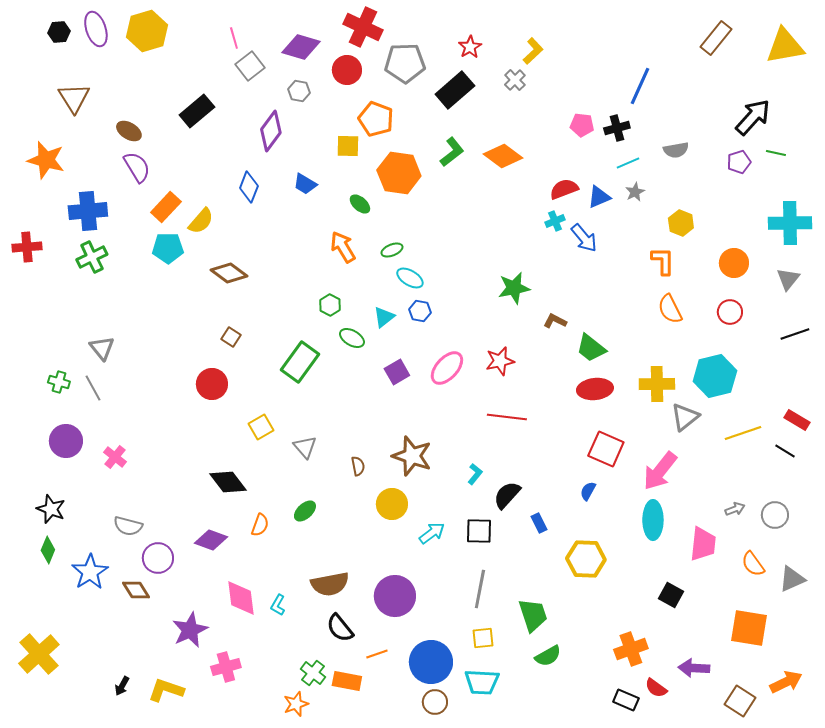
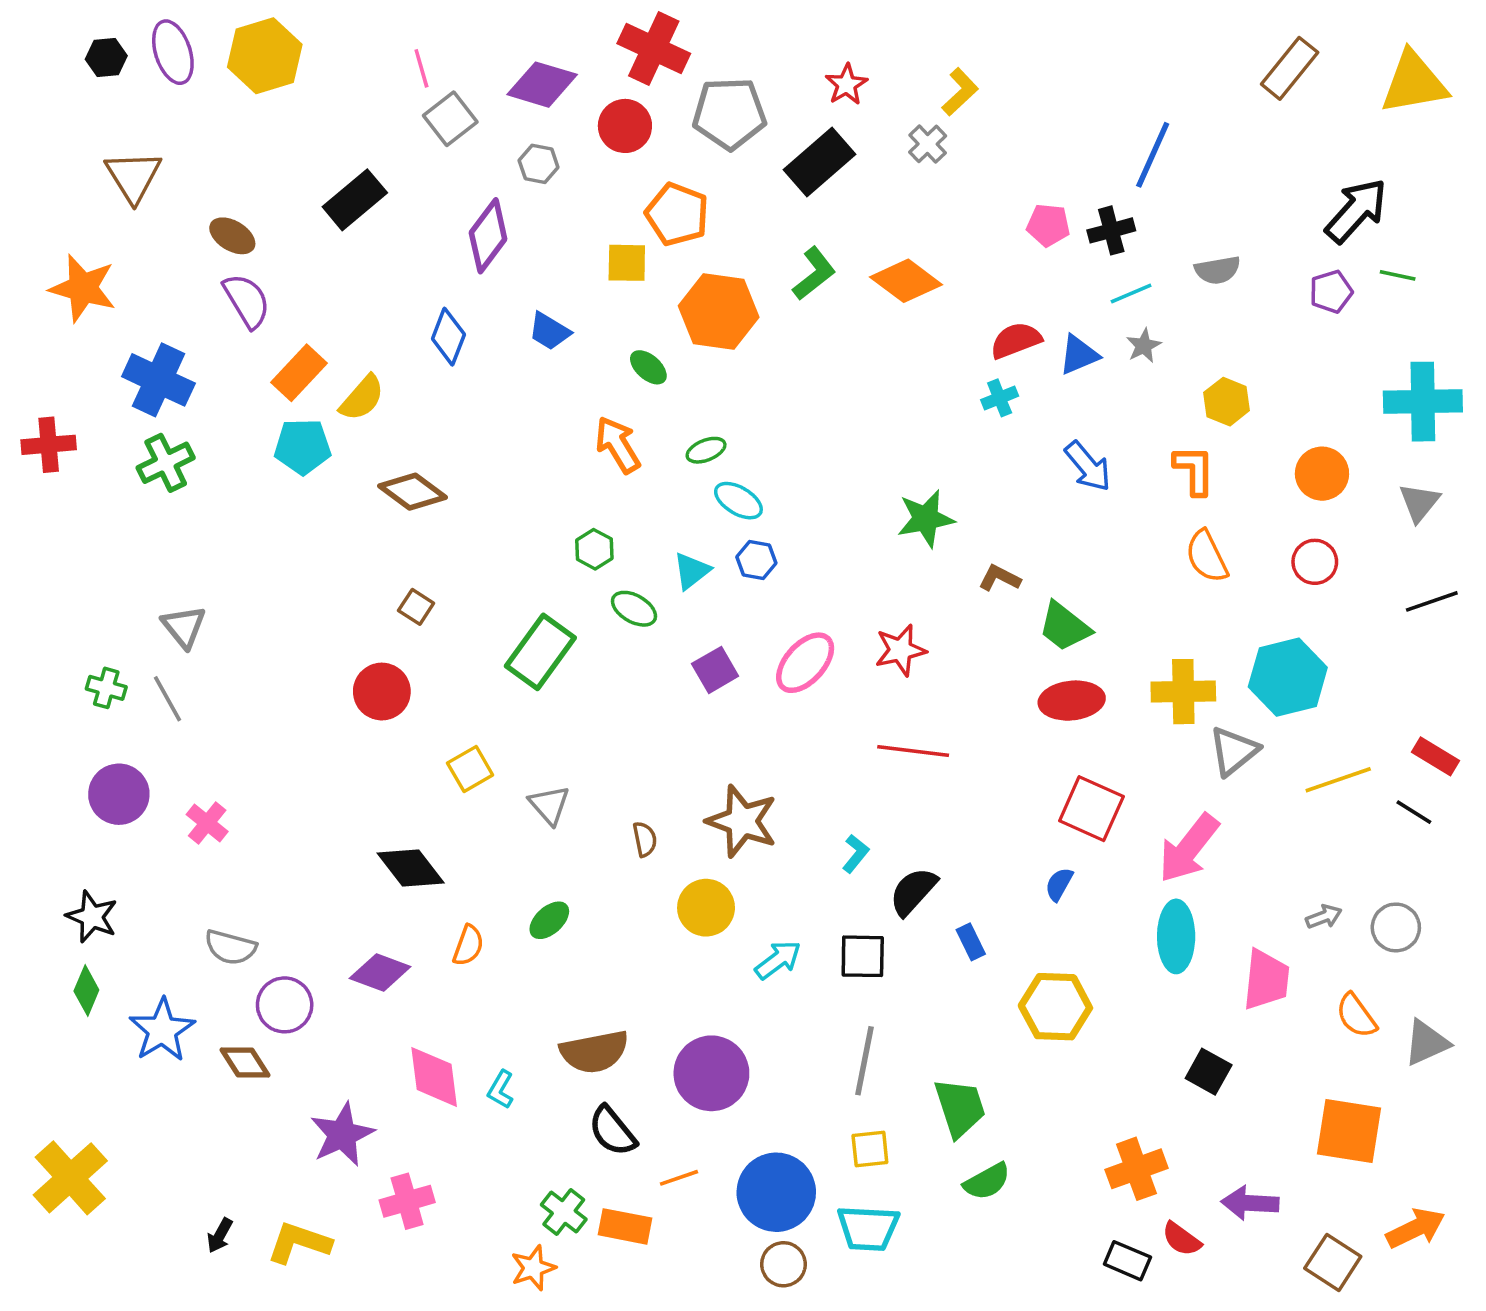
blue cross: (88, 211) -> (158, 380), turned 30
blue arrow: (584, 238) -> (1088, 466), moved

